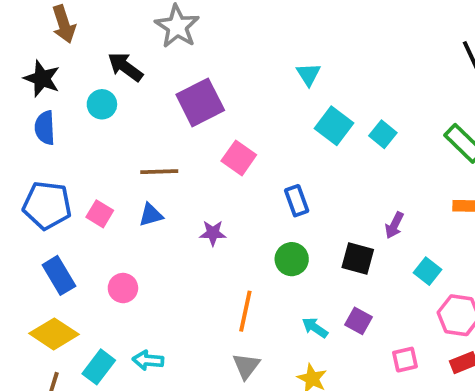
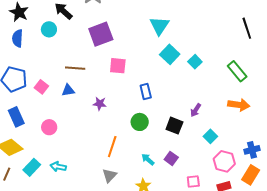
cyan triangle: (308, 74) -> (159, 26), size x1.5
pink square: (239, 158) -> (118, 66), turned -36

